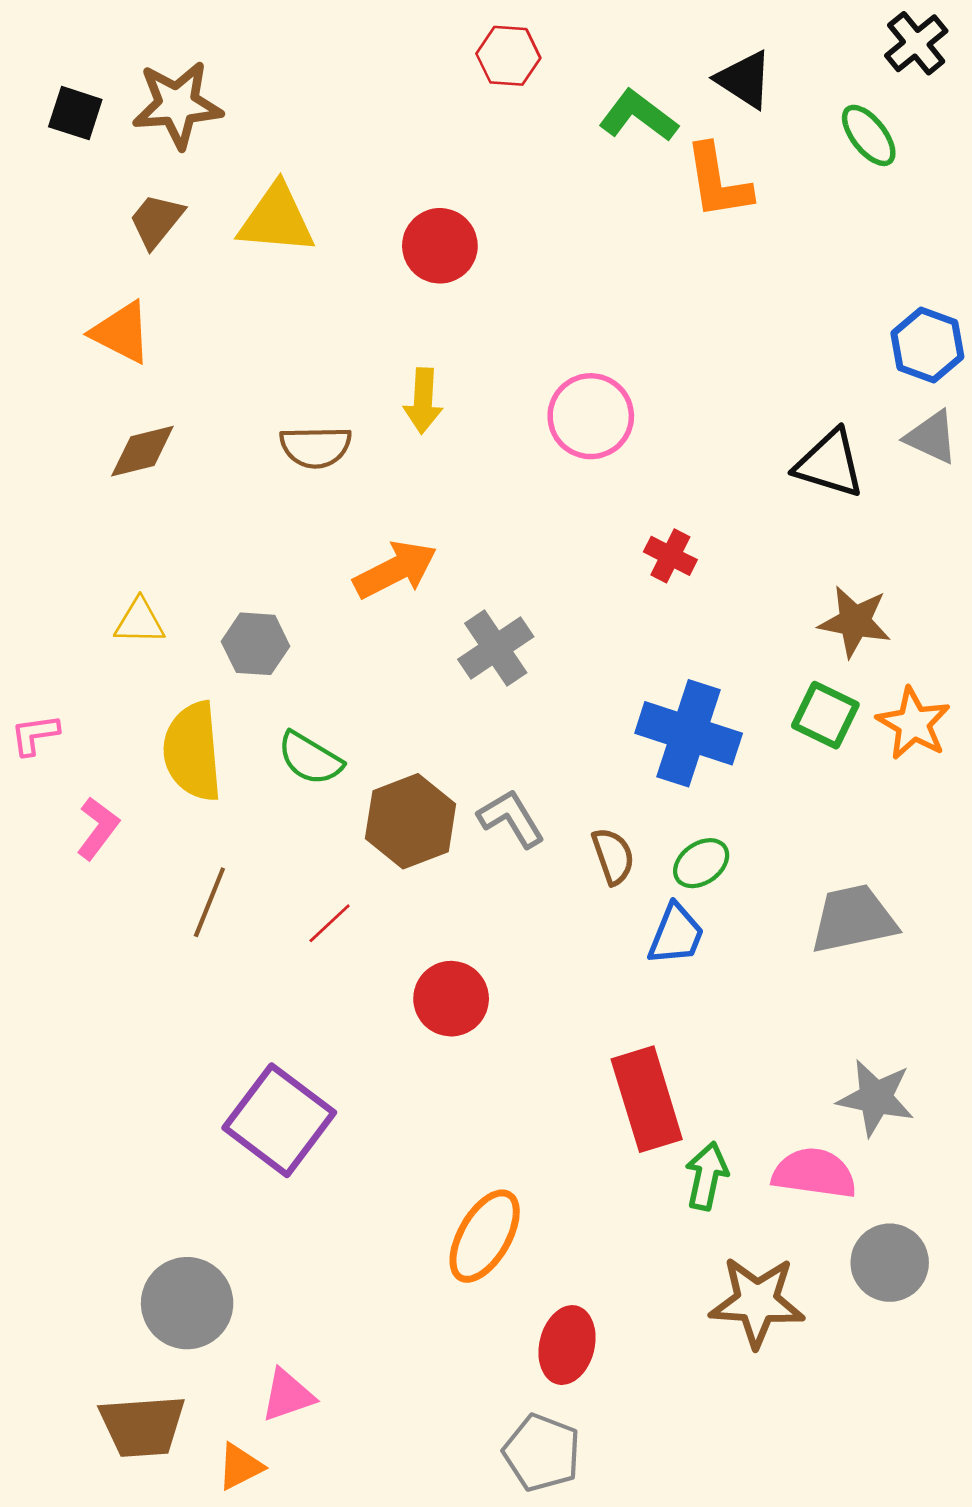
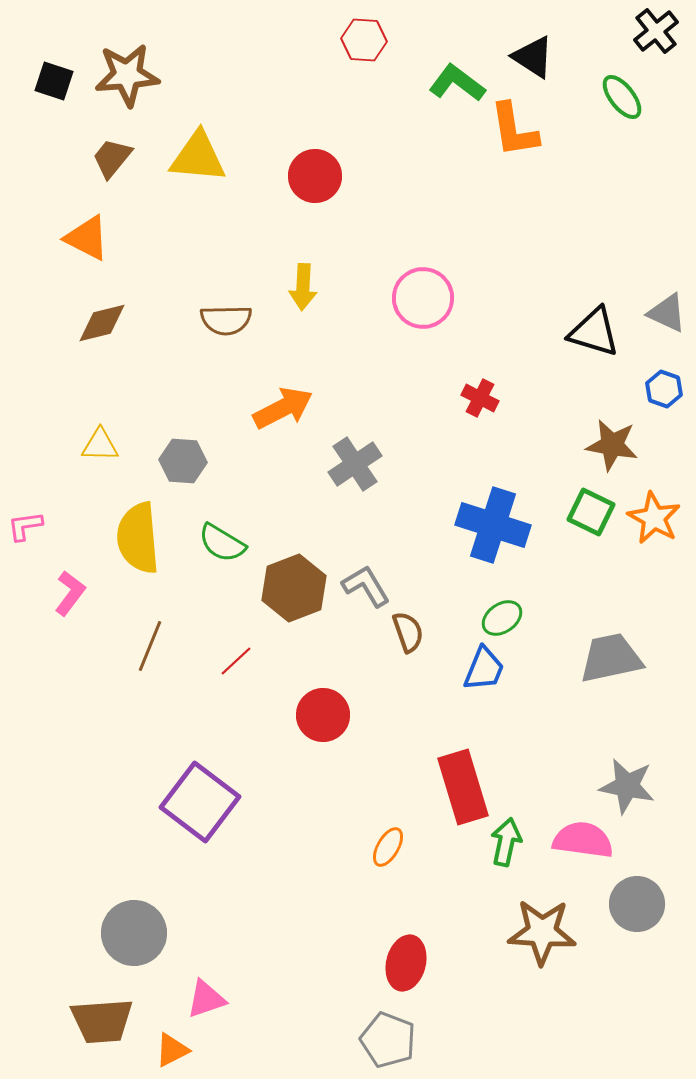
blue hexagon: (927, 345) -> (664, 389), moved, size x0.7
brown semicircle: (613, 856) -> (408, 632), moved
orange ellipse: (485, 1236) -> (388, 847), moved, size x0.6

